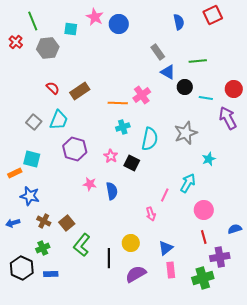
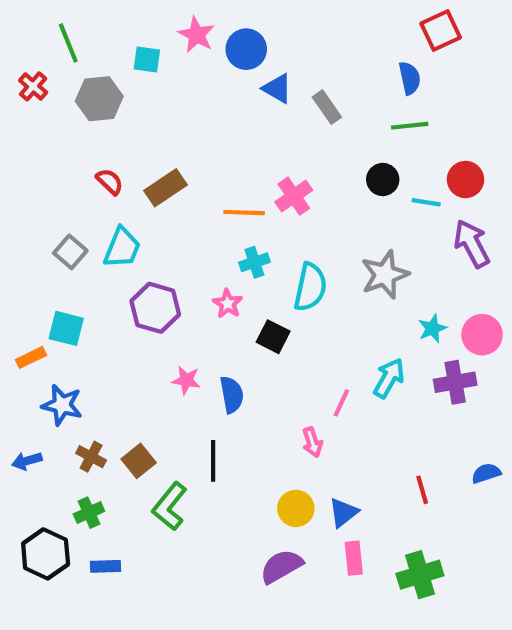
blue semicircle: (179, 22) -> (410, 78), moved
blue triangle: (168, 72) -> (277, 88), moved
red circle: (234, 89) -> (465, 179), moved
pink star: (111, 156) -> (228, 304), moved
pink circle: (204, 210) -> (482, 335), moved
yellow circle: (131, 243) -> (296, 508), moved
purple cross: (220, 257) -> (455, 382), moved
black line: (109, 258) -> (213, 461), moved

